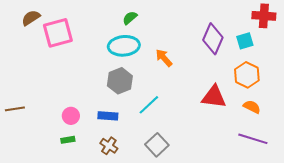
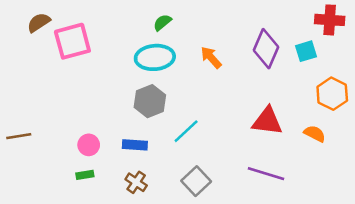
orange arrow: (164, 58) -> (211, 57), moved
orange hexagon: (247, 75) -> (332, 94), moved
purple line: (253, 139) -> (266, 174), moved

